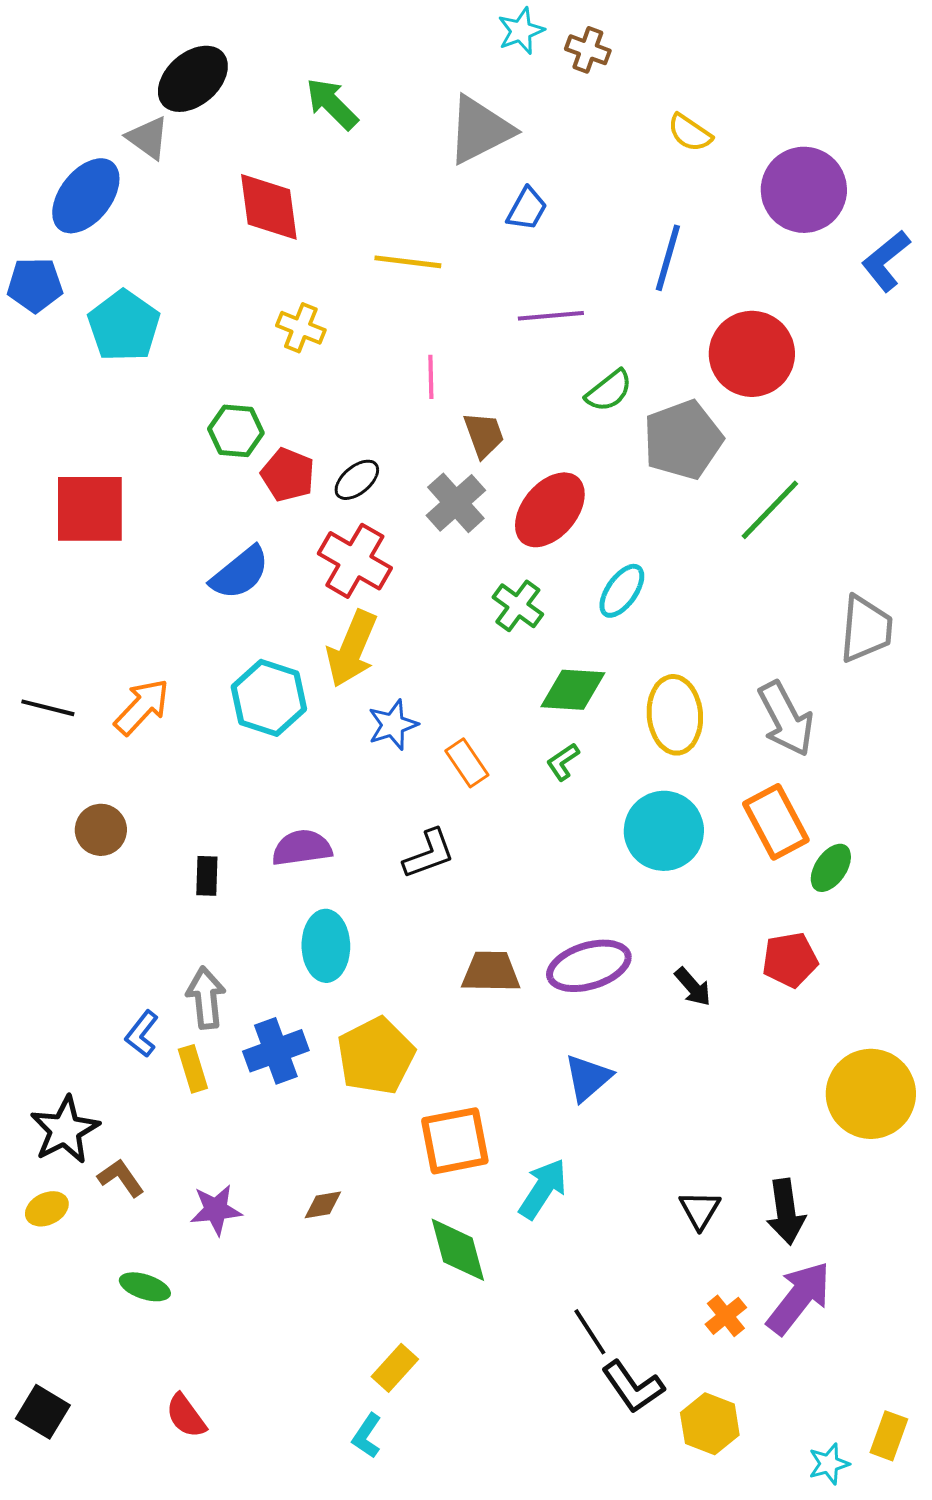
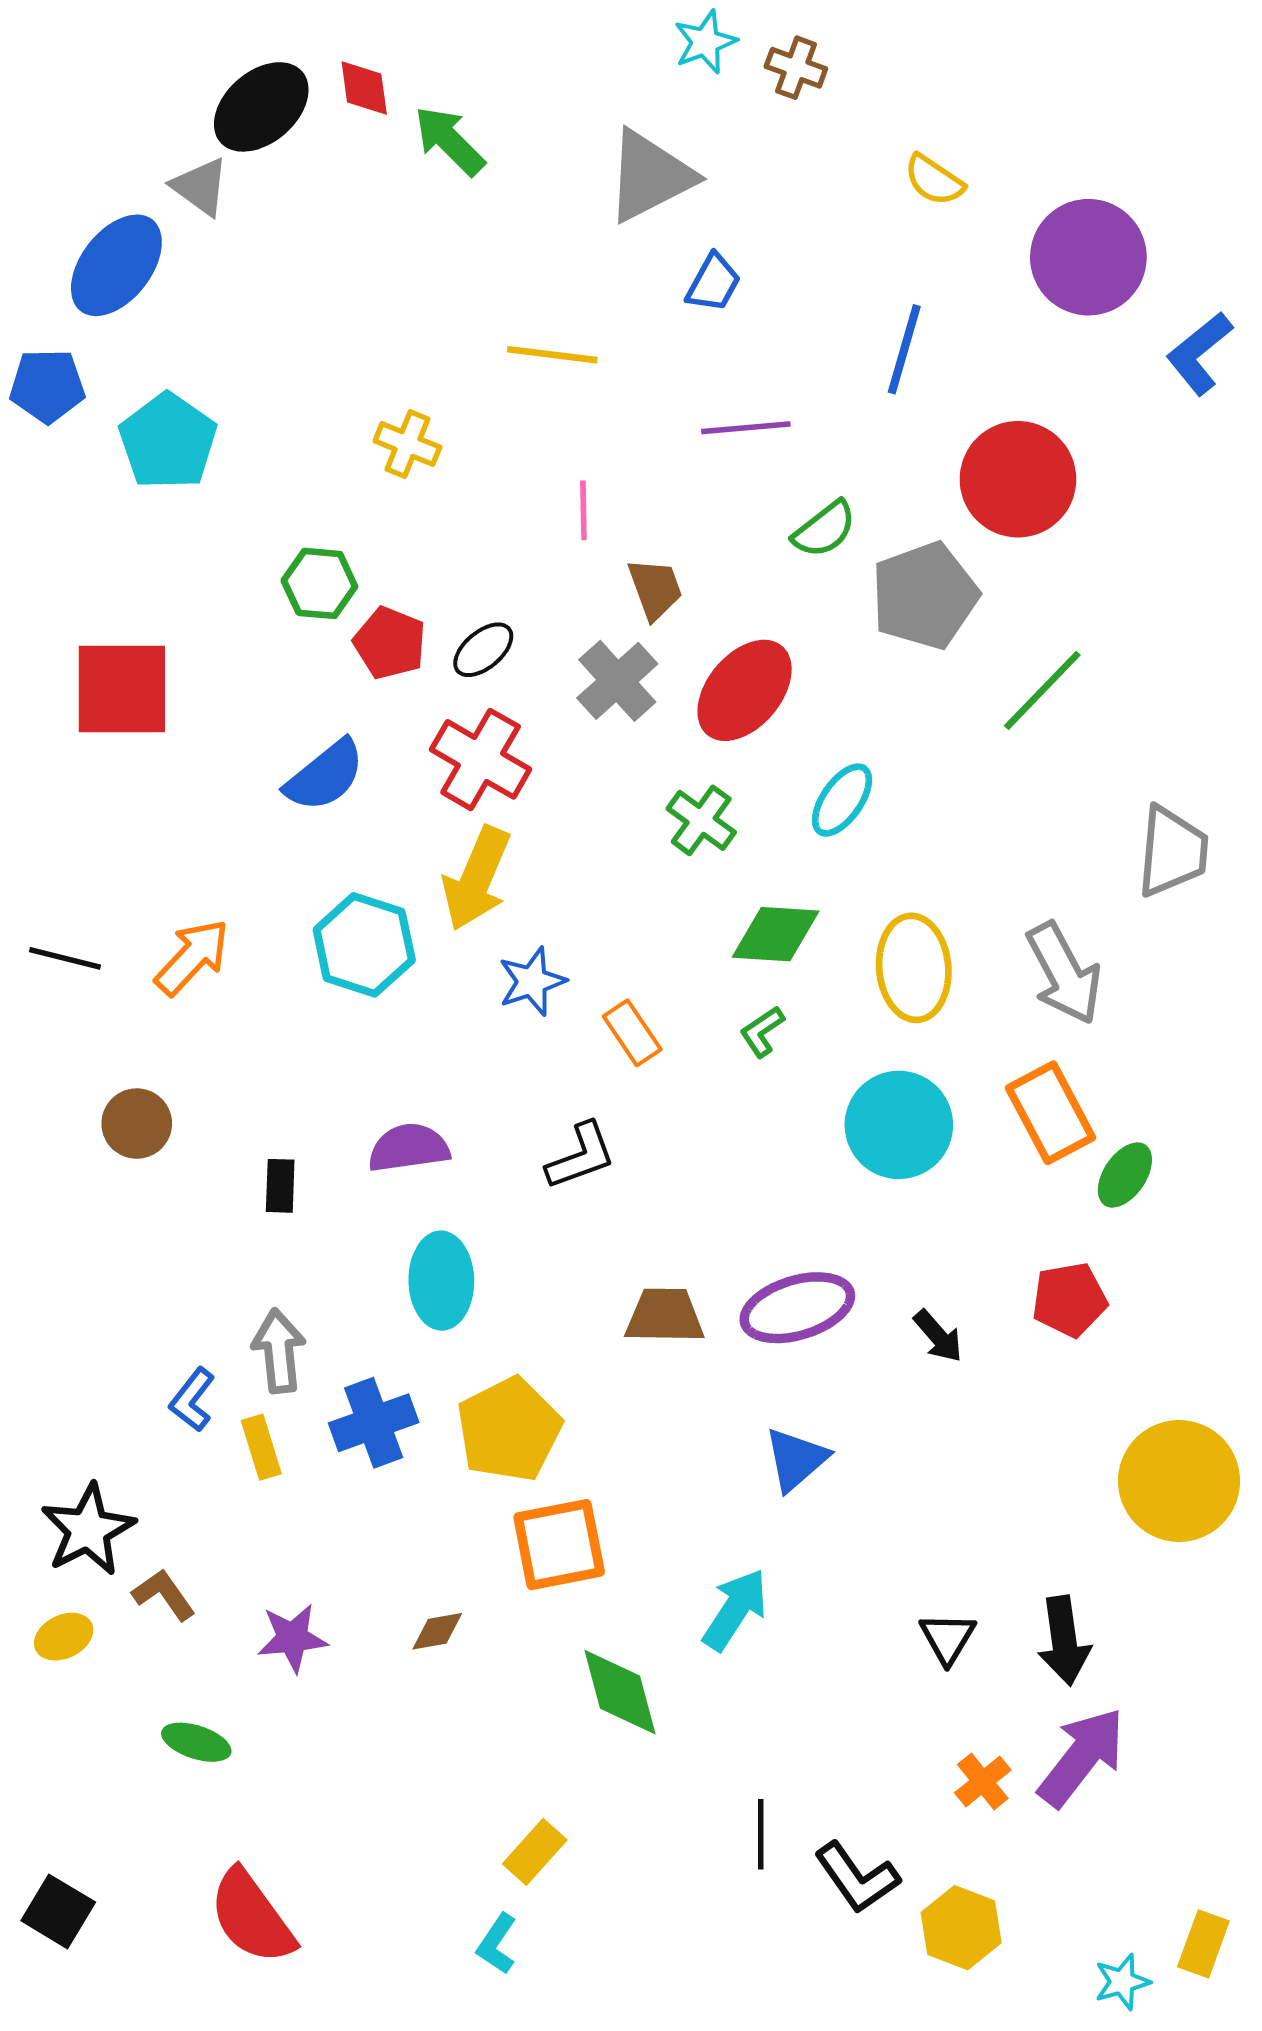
red diamond: (269, 207) -> (364, 88), moved, size x0.6
orange square: (455, 1141) -> (559, 1545), moved
black line: (590, 1332) -> (761, 1834), moved, turned 33
red semicircle: (186, 1416) -> (252, 1917), size x1.6

